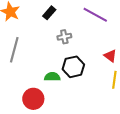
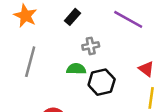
green semicircle: (52, 77) -> (76, 69), moved

